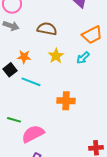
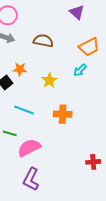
yellow star: (56, 56) -> (49, 80), moved
cyan line: (31, 82) -> (24, 110), moved

